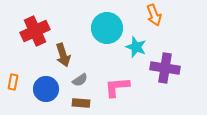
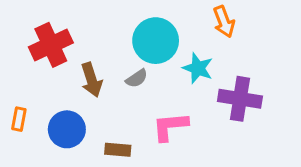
gray semicircle: (80, 80) -> (137, 78), moved

